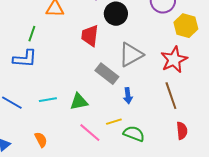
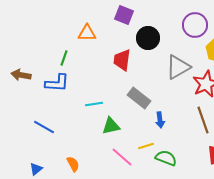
gray triangle: (131, 55) -> (178, 67), moved
cyan line: (48, 100) -> (94, 104), moved

